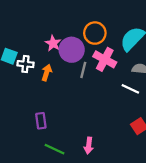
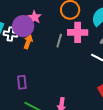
purple circle: (72, 50) -> (23, 26), moved
pink cross: (105, 59) -> (78, 32), turned -30

